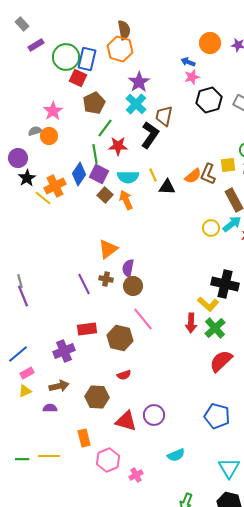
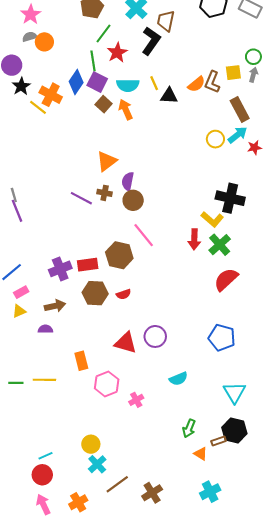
pink star: (53, 111) -> (31, 14), moved
red star: (118, 146) -> (117, 53), turned -30
orange cross: (55, 186) -> (51, 95), turned -35
purple line: (84, 284) -> (81, 198), turned -35
red rectangle: (87, 329) -> (88, 265), moved
brown hexagon: (97, 397) -> (95, 293), moved

